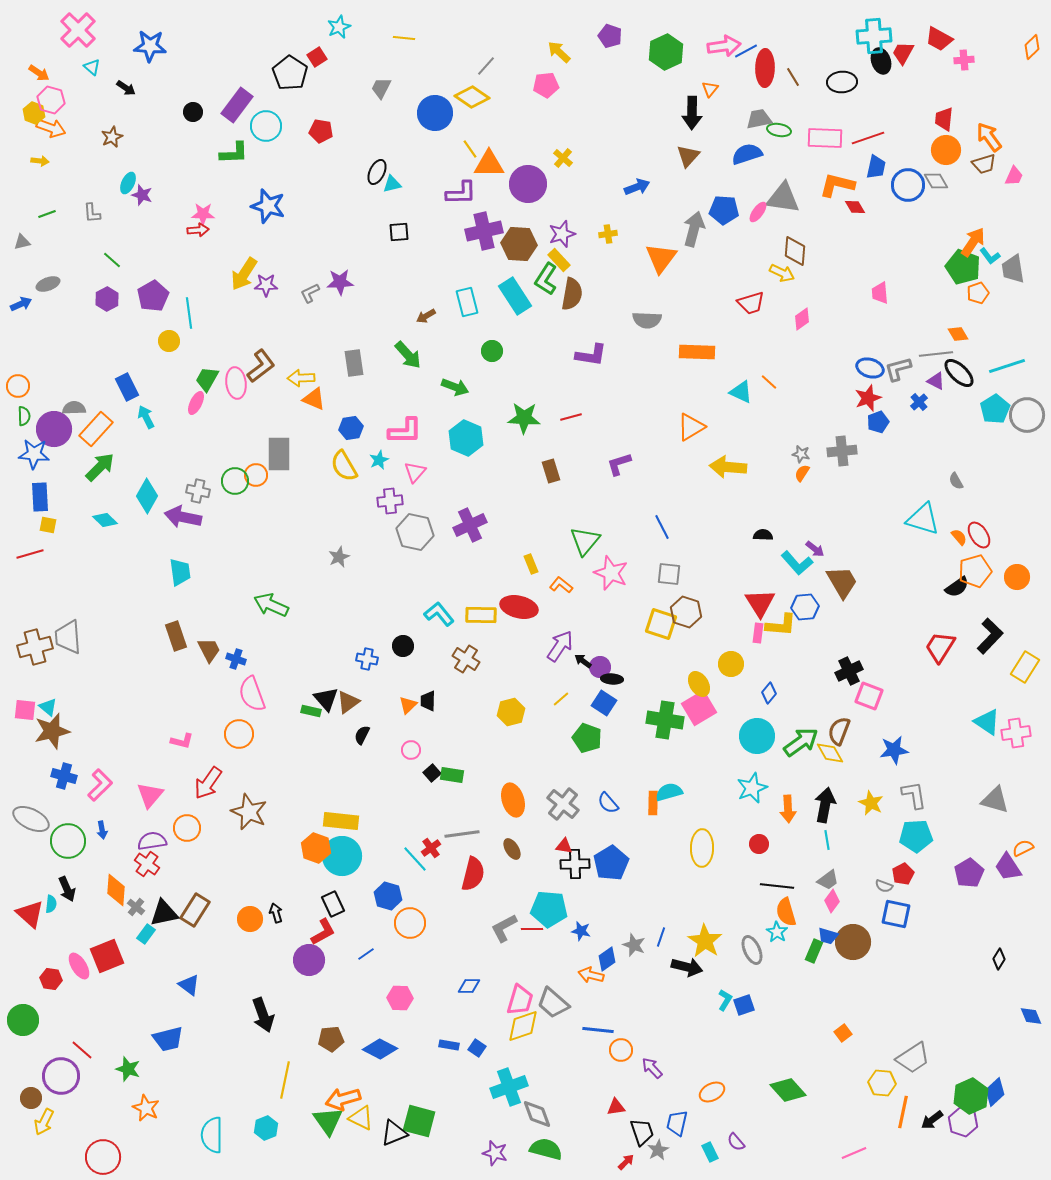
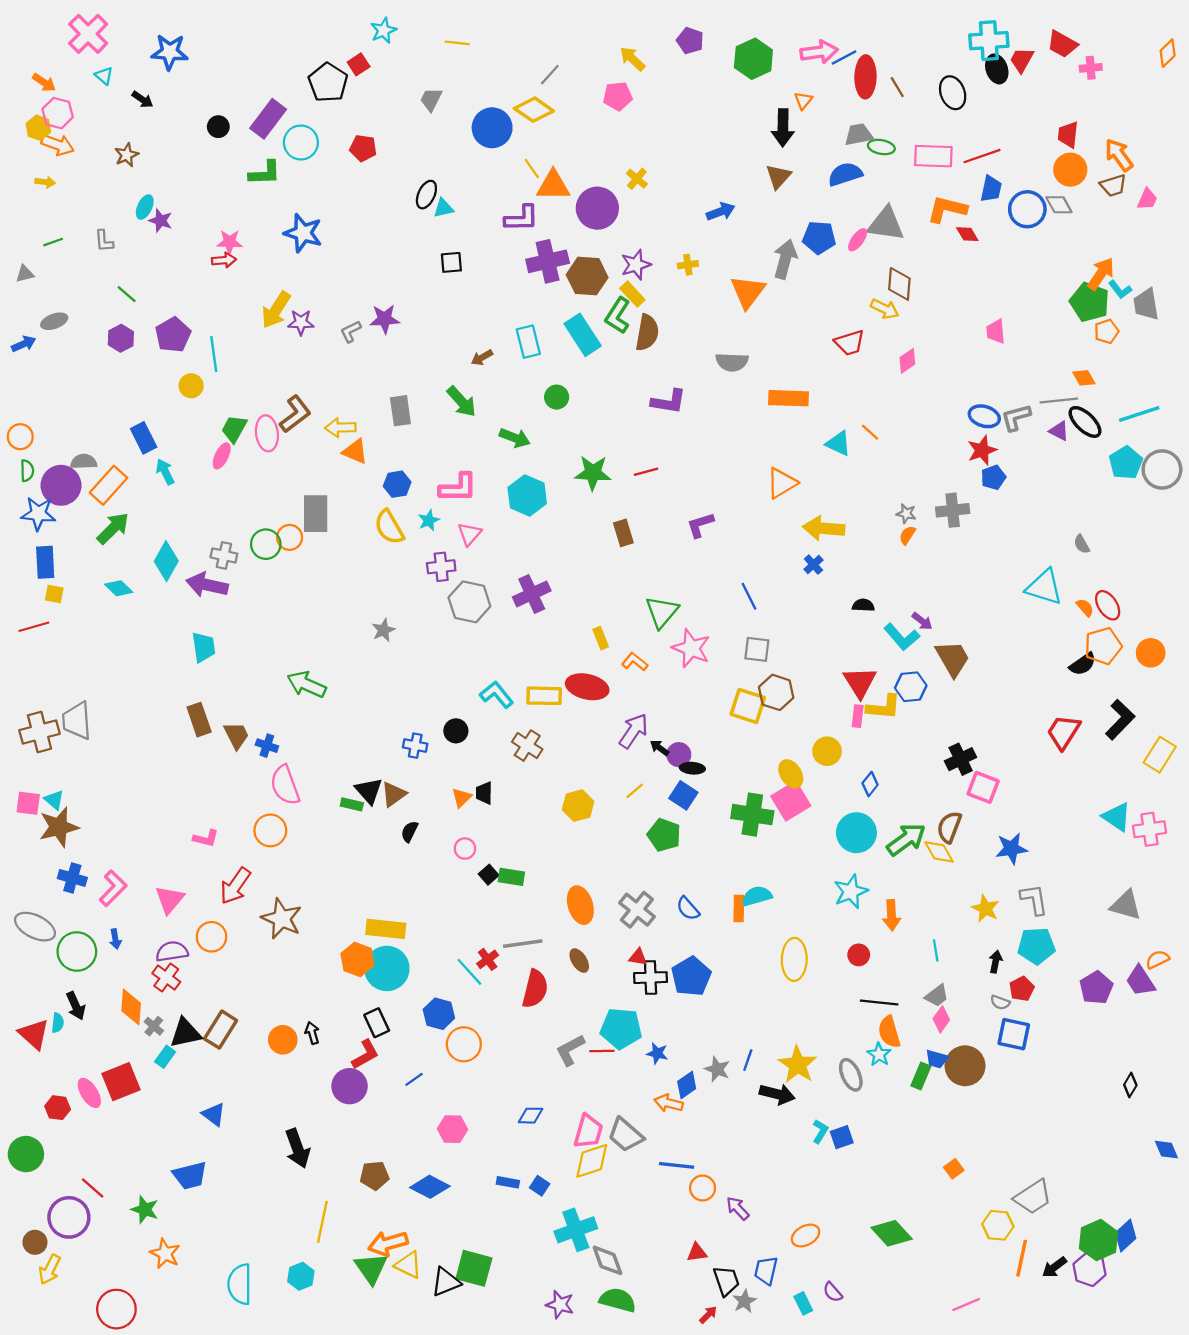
black ellipse: (842, 82) -> (953, 93), turned 72
blue cross: (919, 402) -> (813, 565), moved
black arrow: (825, 805) -> (996, 962), moved, size x0.6

